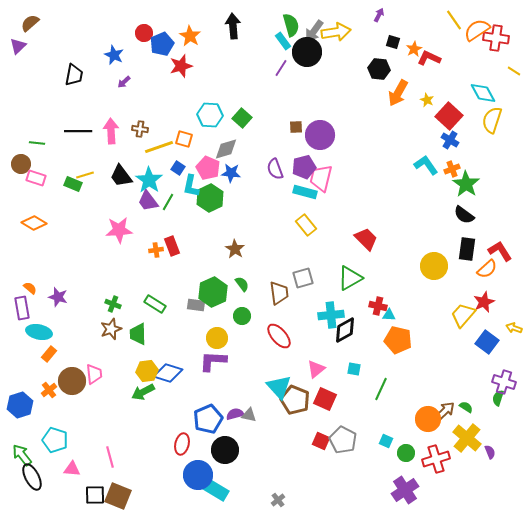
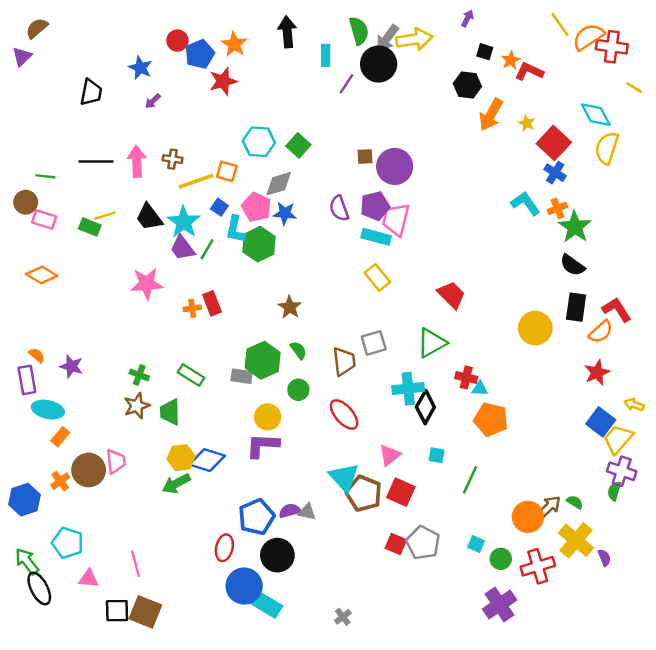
cyan rectangle: (283, 41) -> (326, 55), moved, turned 36
yellow trapezoid: (463, 315) -> (618, 439), moved
black diamond: (345, 330) -> (425, 407), turned -32

